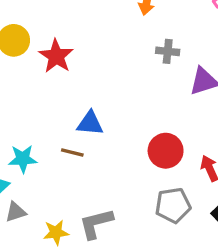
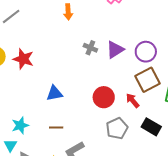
gray cross: (168, 51) -> (90, 48), moved, turned 32
brown line: (72, 153) -> (56, 127), moved

